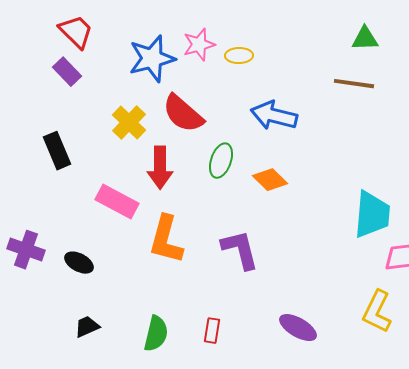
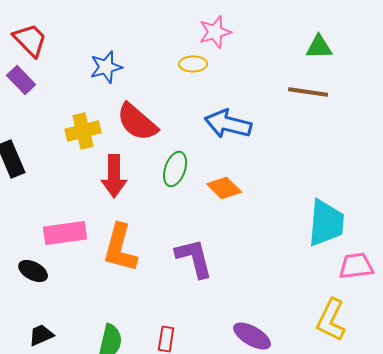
pink star: (199, 45) -> (215, 32), moved
blue star: (152, 59) -> (106, 67), size x0.7
yellow cross: (129, 123) -> (83, 131), turned 32
pink rectangle: (117, 202) -> (65, 233), moved, turned -36

